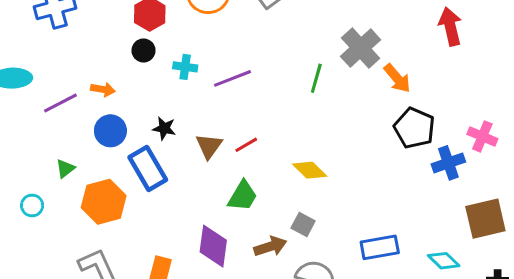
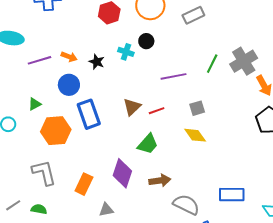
black circle: (144, 50) -> (146, 41), moved
purple line: (232, 78) -> (174, 76), moved
green line: (316, 78) -> (212, 64), moved
black star: (164, 128) -> (97, 62), moved
gray square: (303, 225) -> (197, 108), moved, turned 35

